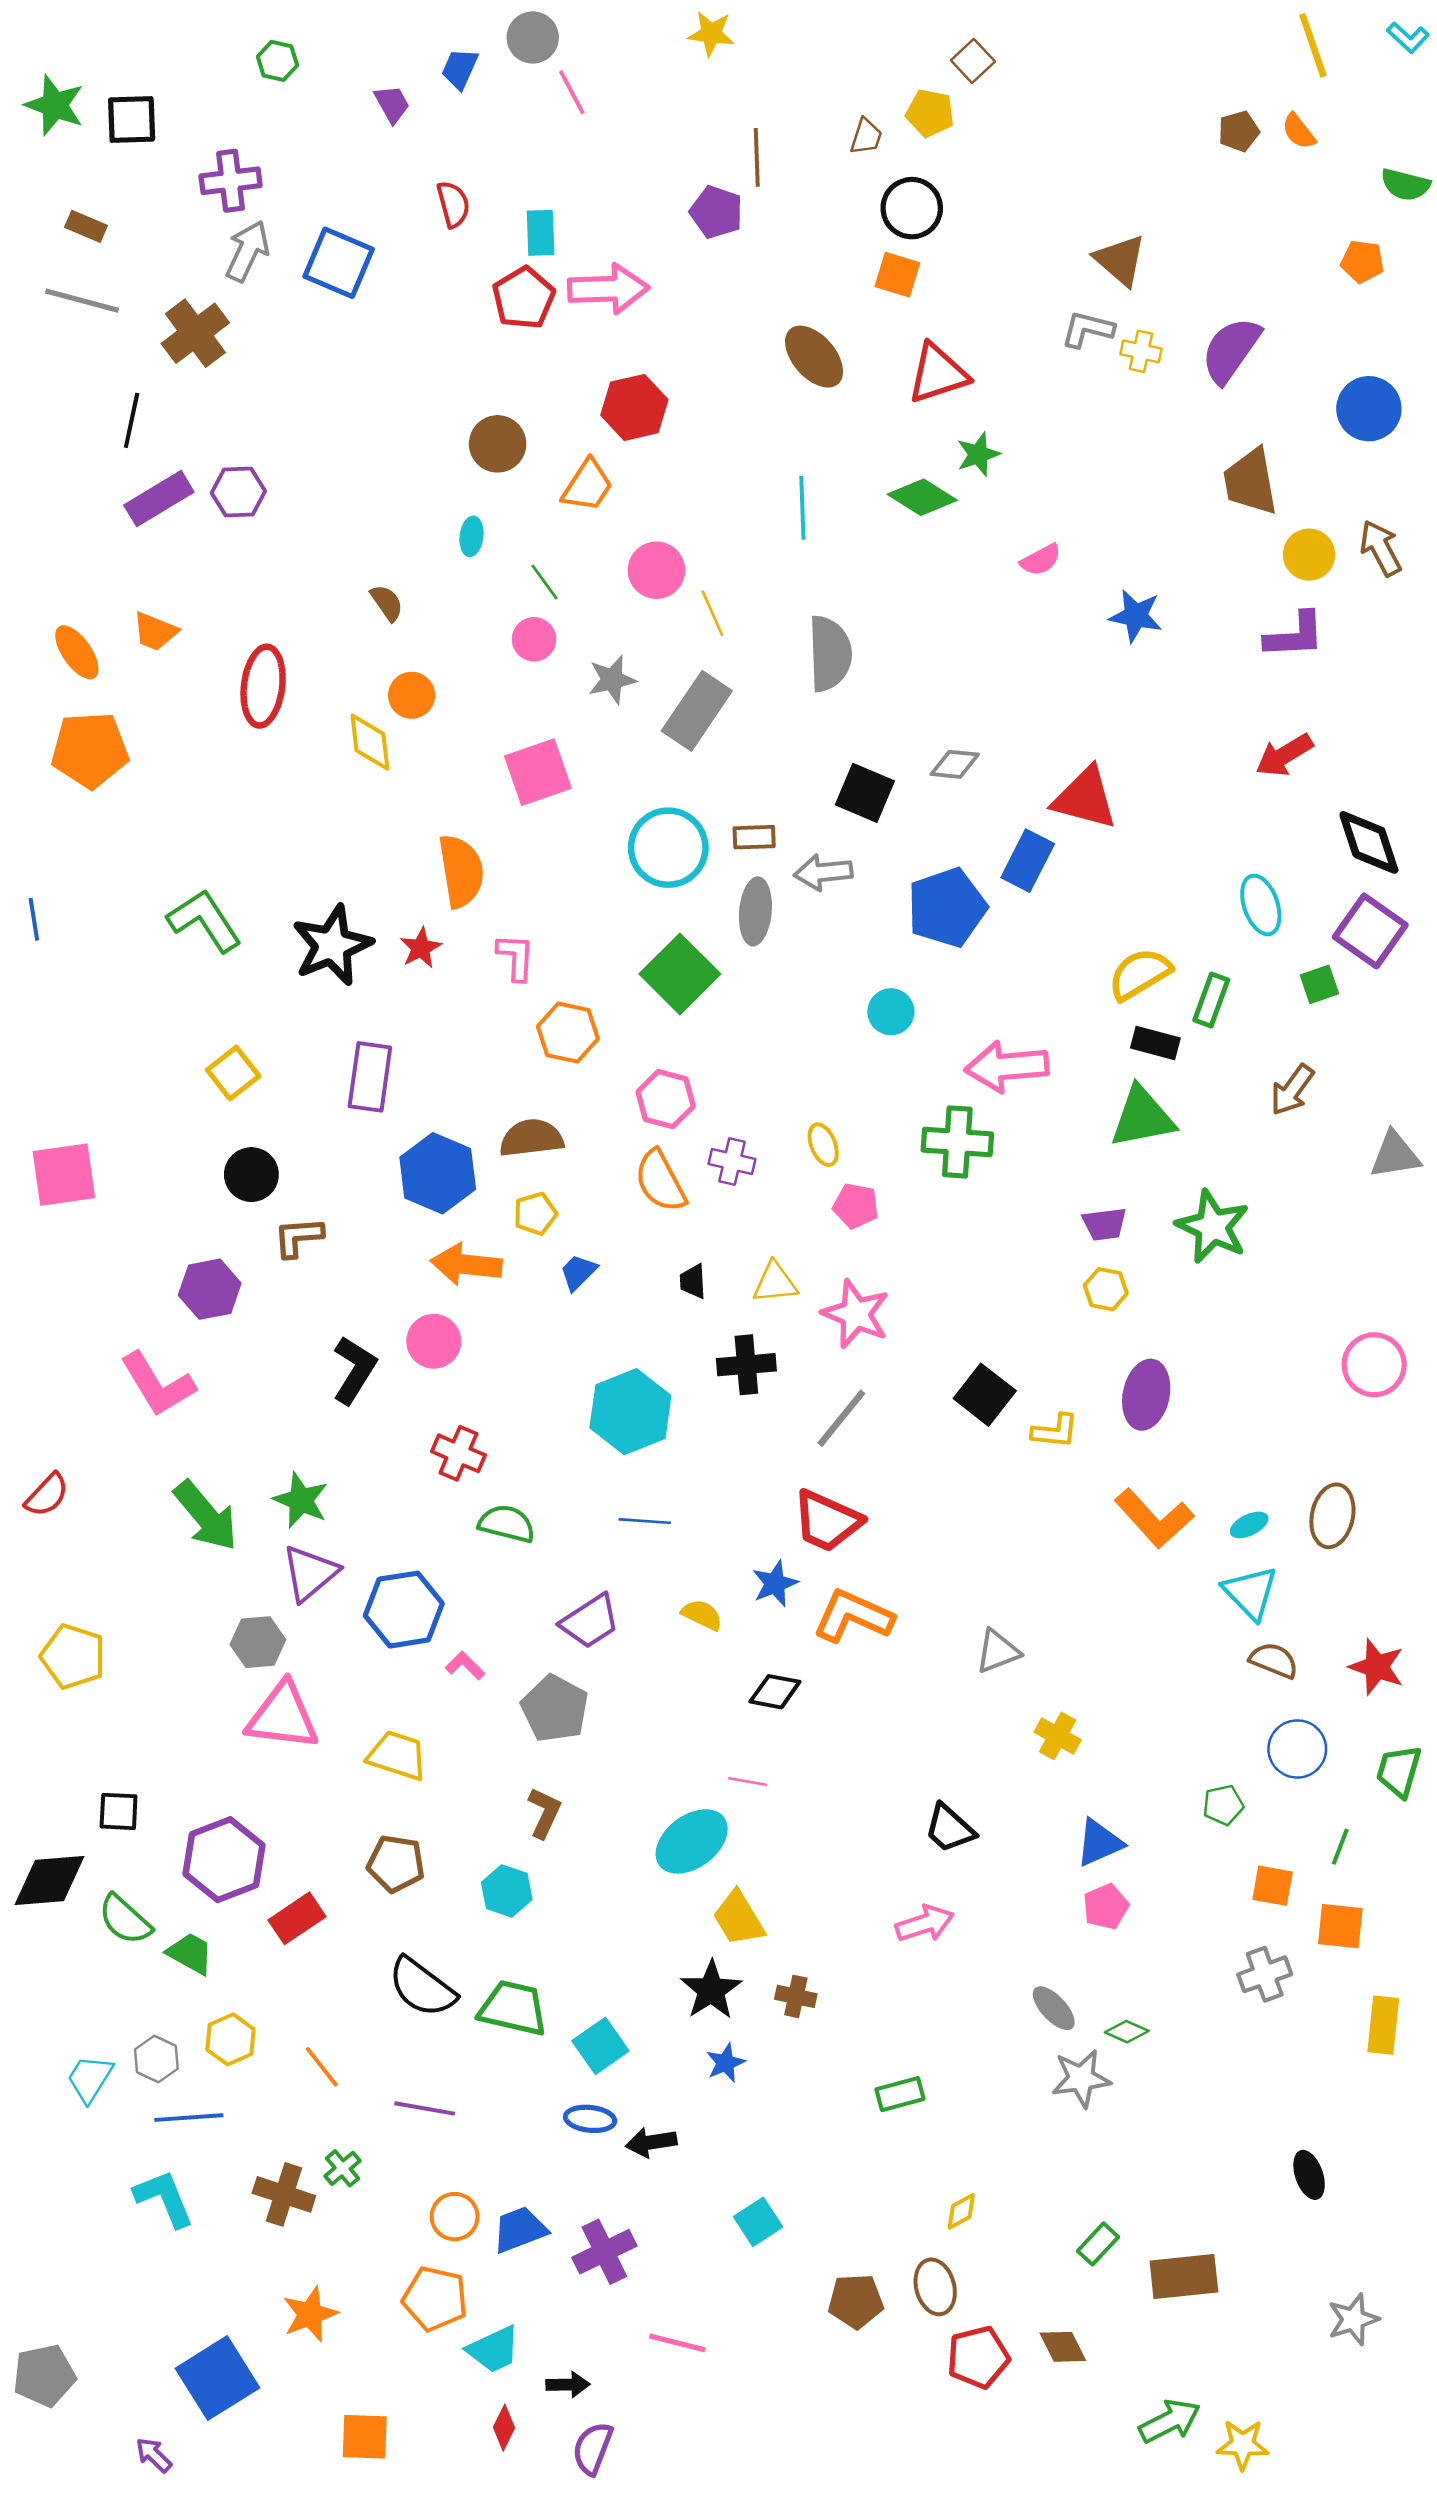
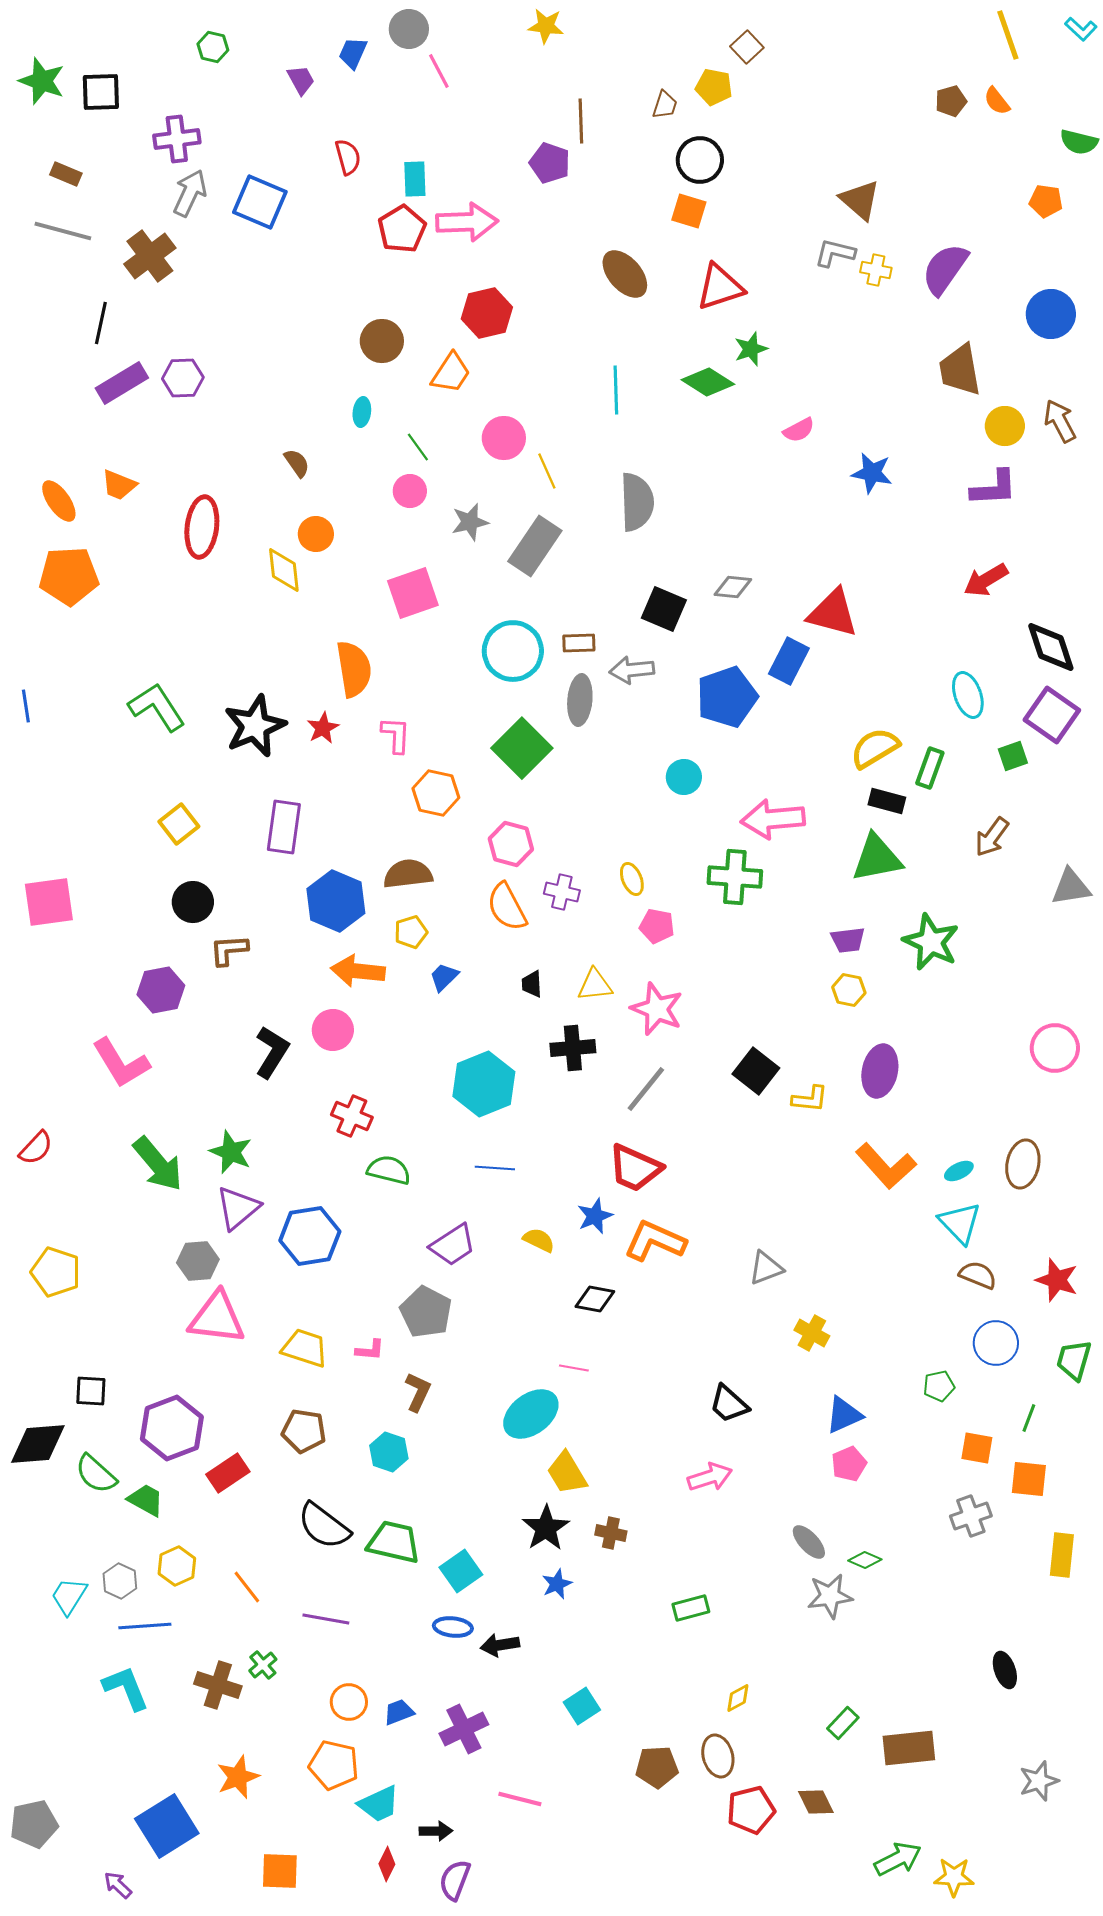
pink L-shape: (465, 1666) -> (370, 1350), moved, turned 140
blue trapezoid: (520, 2230) -> (399, 1712), size x0.7

